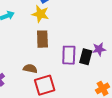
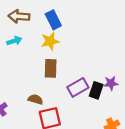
yellow star: (40, 14) -> (50, 41), turned -30
purple rectangle: (69, 55) -> (78, 87), turned 54

